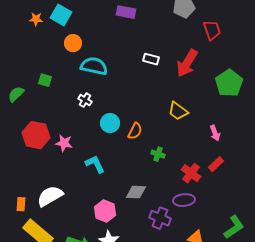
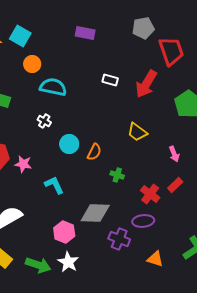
red trapezoid: (212, 30) -> (171, 51), size x1.4
gray diamond: (136, 192) -> (95, 213), size x1.4

